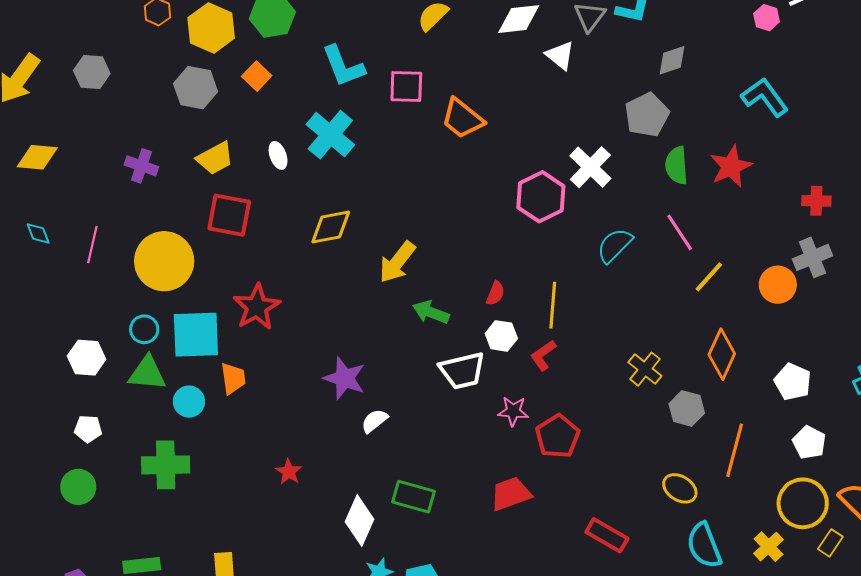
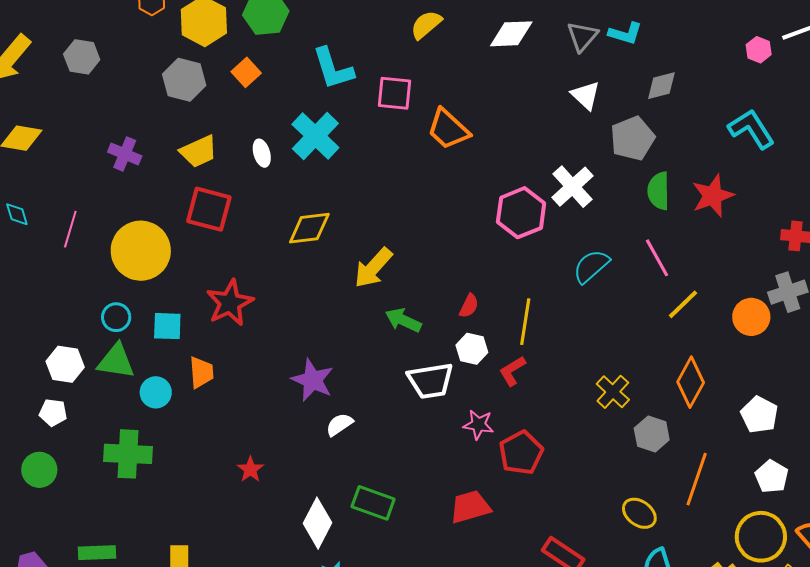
white triangle: (560, 55) -> (586, 95), moved
cyan square: (196, 335) -> (167, 326), size x0.6
white hexagon: (87, 358) -> (65, 364), moved

